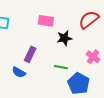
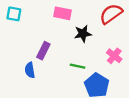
blue semicircle: (19, 72) -> (30, 70), turned 48

